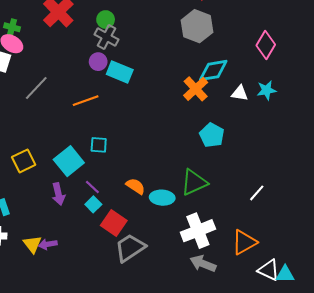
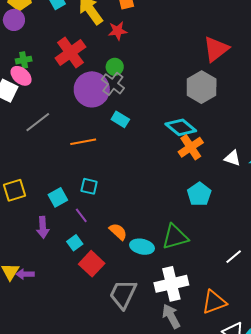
green cross: (12, 27) -> (24, 60), turned -35
purple circle: (98, 62) -> (92, 89), moved, size x2.0
cyan diamond: (213, 70) -> (181, 127), moved, turned 40
cyan rectangle: (120, 72) -> (120, 119), size x0.7
cyan square: (69, 161) -> (58, 197), size x0.7
purple line: (92, 187) -> (81, 215), moved
gray trapezoid: (130, 248) -> (123, 294), moved, turned -40
gray arrow: (203, 264) -> (171, 316), turned 30

